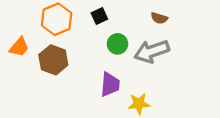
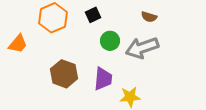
brown hexagon: (53, 60) -> (64, 74), moved

